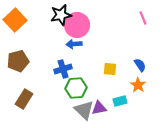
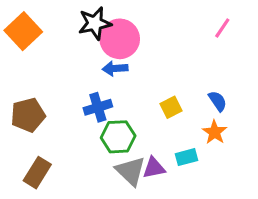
pink line: (143, 18) -> (222, 28), turned 56
brown pentagon: (18, 61) -> (28, 115), moved
yellow square: (110, 69) -> (171, 107), turned -32
brown rectangle: (24, 99) -> (37, 173), moved

